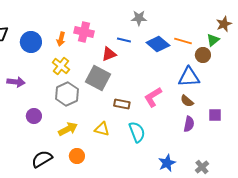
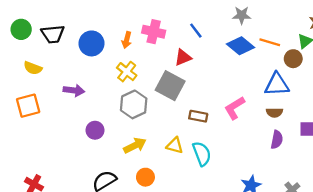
gray star: (139, 18) -> (242, 15), moved
blue line: (124, 40) -> (196, 31), moved, turned 40
brown semicircle: (187, 101) -> (274, 113), turned -40
cyan semicircle: (137, 132) -> (202, 154), moved

